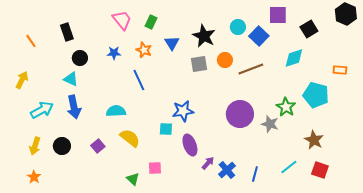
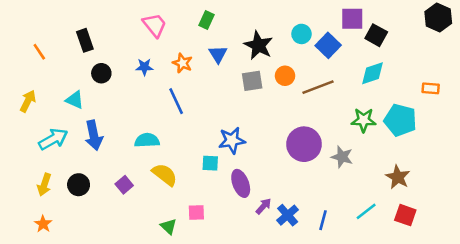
green rectangle: (151, 22) -> (206, 20), moved
black square: (309, 29) -> (376, 35), moved, turned -30
cyan triangle: (71, 79) -> (75, 100), moved
green star: (286, 107) -> (364, 120), moved, turned -30

